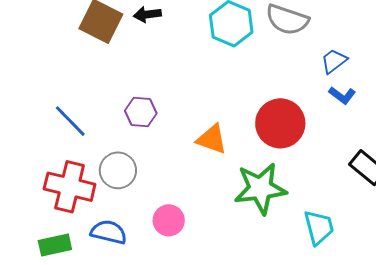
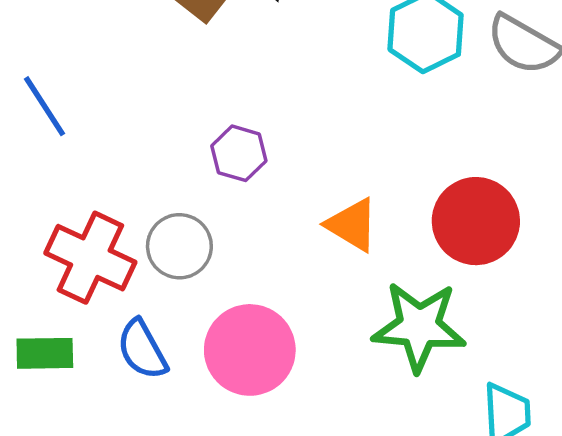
blue line: (70, 121) -> (44, 106), moved
pink circle: (169, 220) -> (250, 350), size x1.6
blue semicircle: (109, 232) -> (142, 350), turned -144

